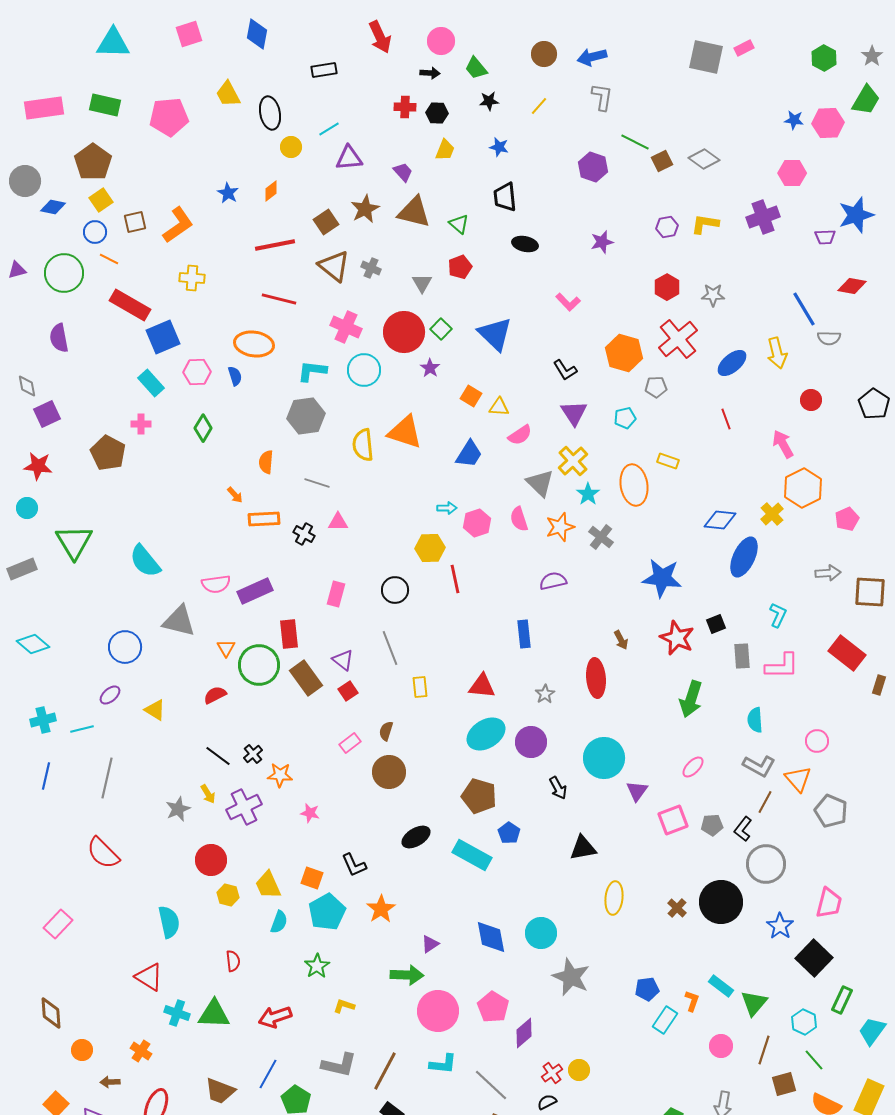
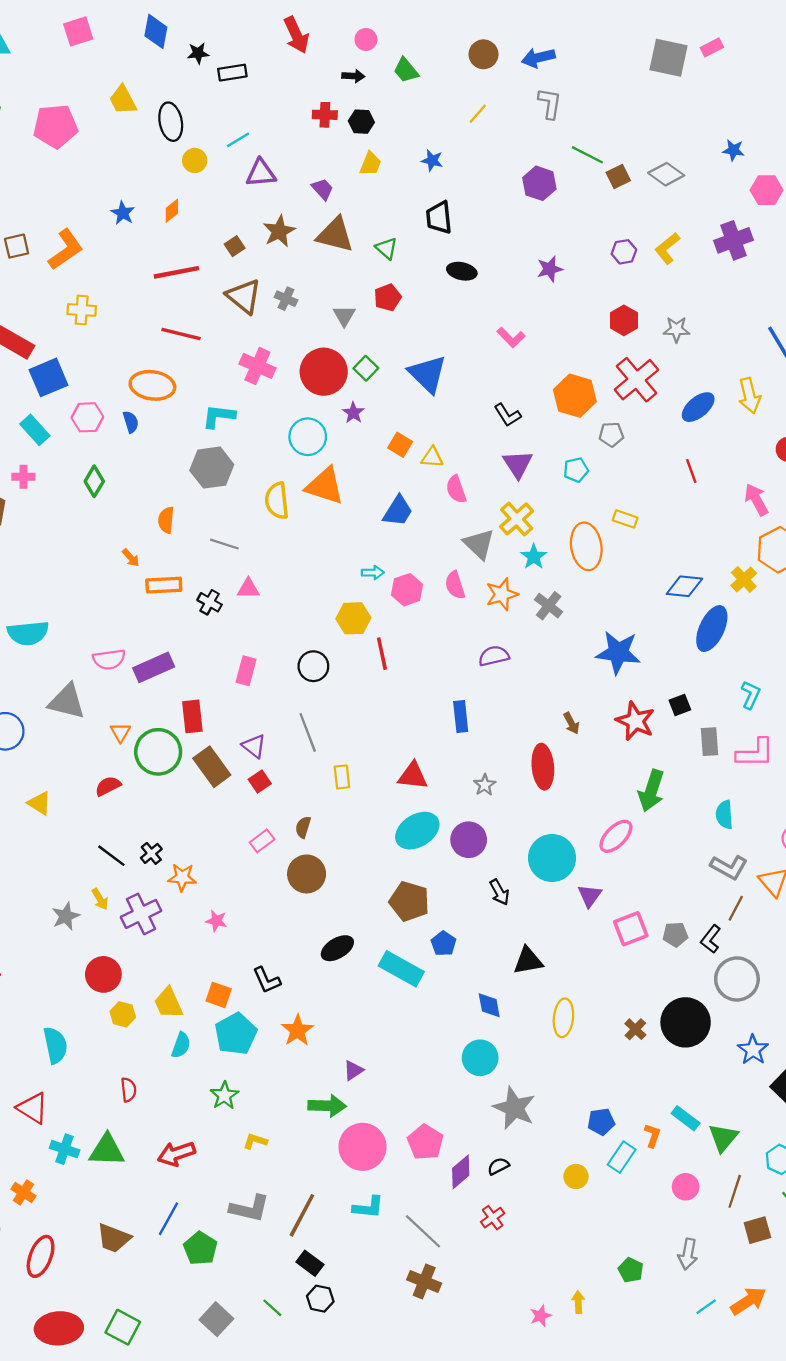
pink circle: (441, 41) -> (366, 39), size x0.7
black star: (489, 101) -> (198, 53), moved
blue star: (794, 120) -> (734, 150), moved
brown square: (326, 222) -> (235, 246), size x0.7
yellow L-shape: (705, 224) -> (667, 248), turned -48
cyan circle: (364, 370) -> (308, 437), moved
pink semicircle: (520, 435) -> (456, 489), turned 105
cyan semicircle: (145, 561) -> (28, 633), turned -57
pink ellipse: (693, 767) -> (616, 836), moved, size x1.4
blue diamond: (491, 937) -> (489, 1005), moved, size x0.7
yellow circle: (579, 1070) -> (576, 1177), moved
black semicircle: (547, 1102) -> (498, 1166), moved

